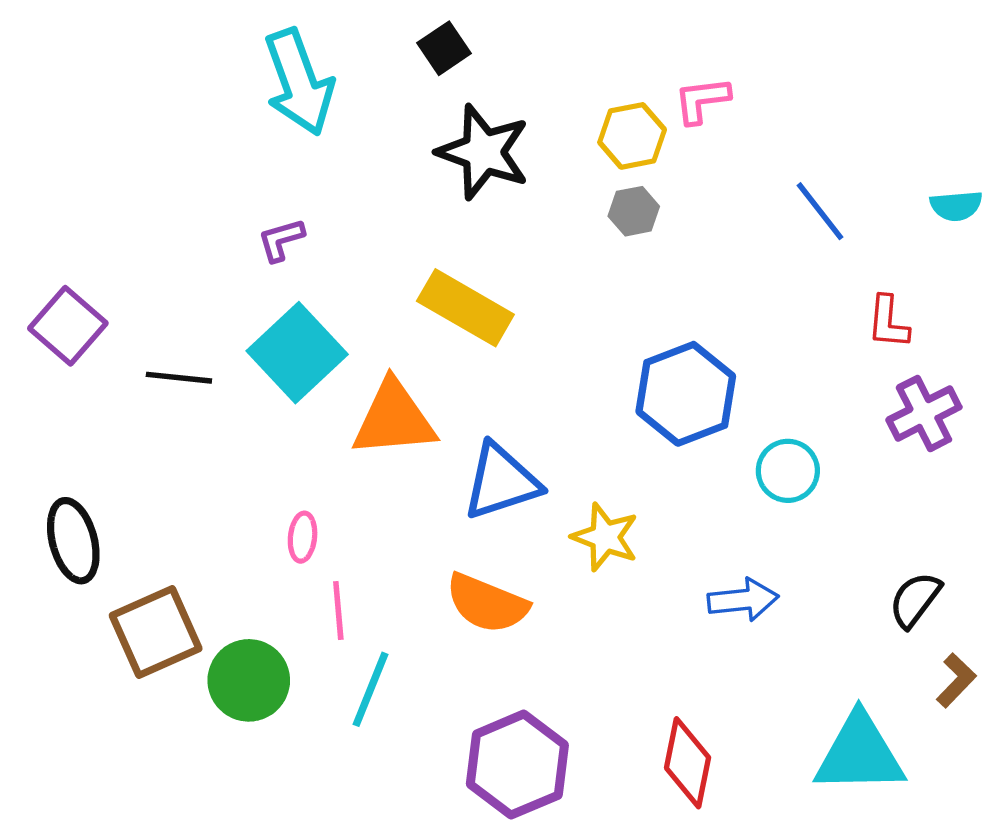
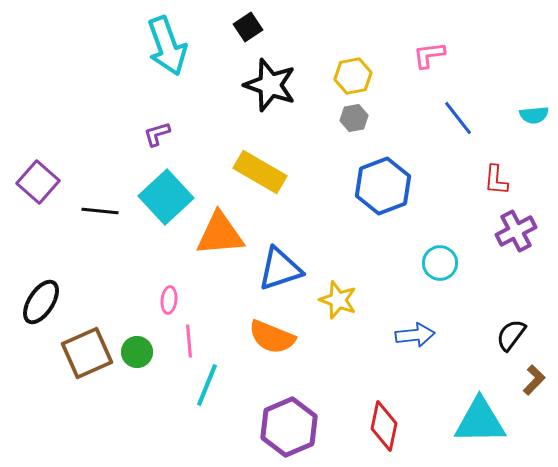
pink L-shape: (702, 100) -> (429, 55), moved
blue hexagon: (686, 394) -> (383, 186), moved
black ellipse: (73, 541) -> (41, 302), turned 48
green circle: (249, 680) -> (137, 352), moved, size x0.7

